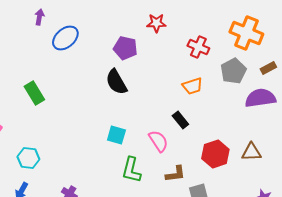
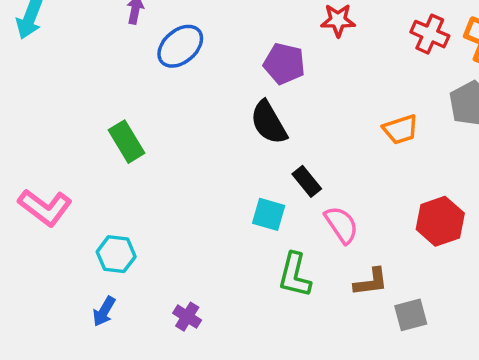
red cross: (198, 47) -> (430, 34), moved
black rectangle: (180, 120) -> (307, 181), moved
red hexagon: (215, 154) -> (440, 221), moved

